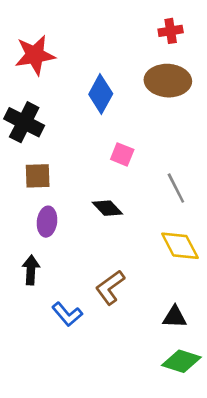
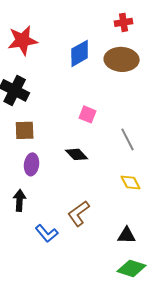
blue diamond: (101, 94) -> (80, 53), moved, turned 32
yellow diamond: (180, 246) -> (131, 182), size x0.7

